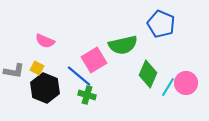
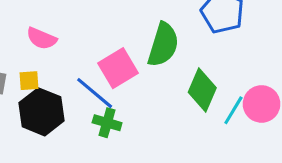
green semicircle: (123, 45) -> (163, 45), turned -60
yellow square: (37, 68) -> (29, 81), turned -32

